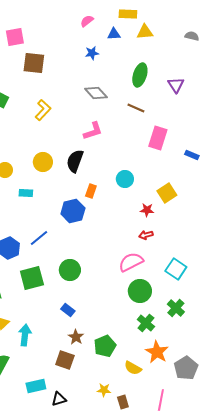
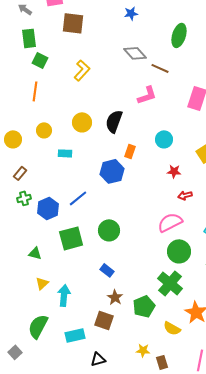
brown line: (136, 108) -> (160, 68), moved
pink L-shape: (93, 131) -> (147, 95), moved
red star: (147, 210) -> (174, 171), moved
green cross: (146, 323) -> (170, 283), moved, size x1.4
cyan rectangle: (36, 386) -> (75, 335), moved

